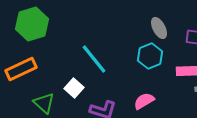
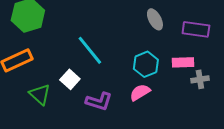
cyan hexagon: (150, 56) -> (146, 64), moved

